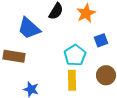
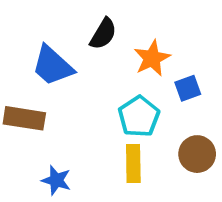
orange star: (86, 13) -> (152, 58), moved

